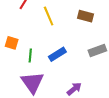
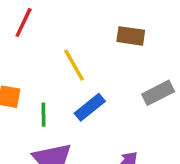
yellow line: (49, 16) -> (74, 65), moved

